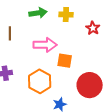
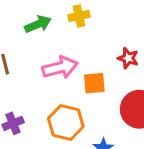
red star: (93, 28) -> (128, 58), moved

